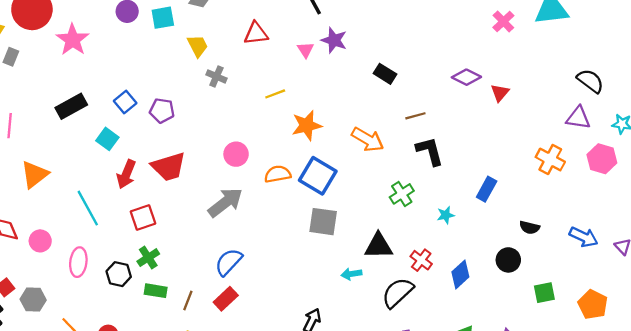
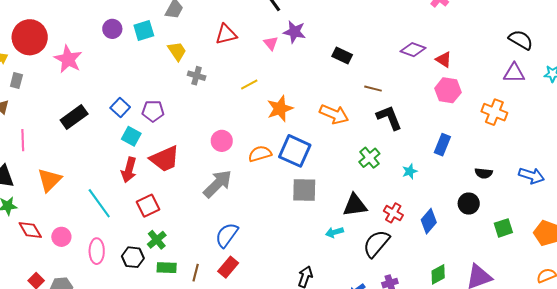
red triangle: (500, 93) -> (444, 60), turned -30
brown line: (415, 116) -> (373, 89), turned 36
cyan square: (107, 139) -> (131, 136), moved
pink hexagon: (602, 159) -> (448, 90), moved

